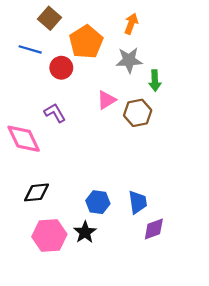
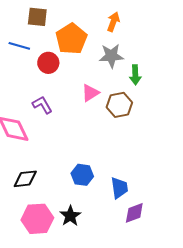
brown square: (49, 18) -> (37, 17), turned -35
blue hexagon: (98, 202) -> (82, 175), moved

